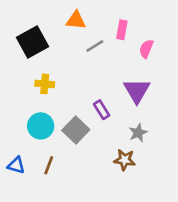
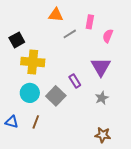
black square: (32, 42) -> (17, 40), moved, size x0.7
yellow cross: (45, 84) -> (33, 62), size x1.6
brown star: (125, 160) -> (103, 135), moved

